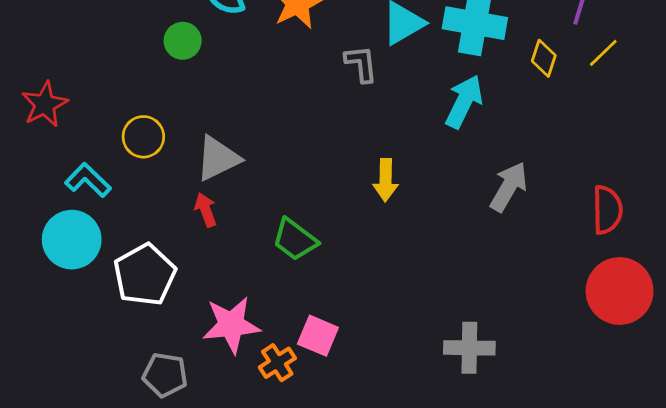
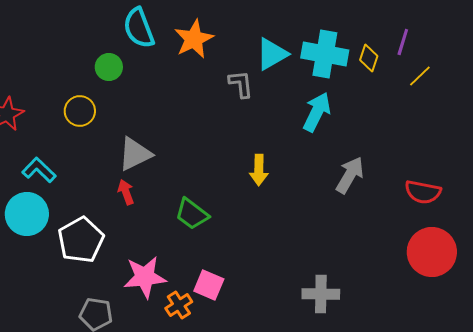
yellow diamond: (544, 58) -> (369, 58), moved
yellow circle: (143, 137) -> (80, 111), moved
red semicircle: (607, 210) -> (423, 192), turned 102

